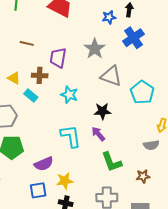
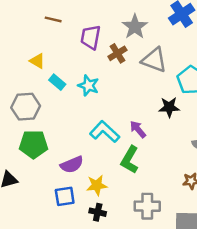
brown cross: (40, 75) -> (117, 53), moved, turned -35
cyan star: (69, 95) -> (88, 86), moved
black star: (102, 111) -> (169, 107), moved
cyan L-shape: (71, 136) -> (105, 132), turned -40
green L-shape: (112, 162) -> (130, 160), moved, turned 50

